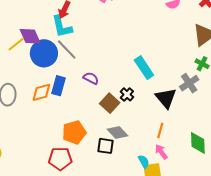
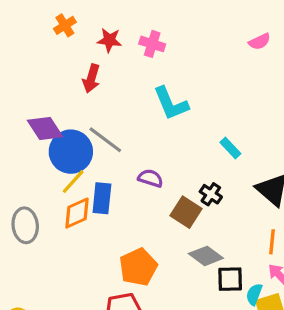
cyan L-shape: (62, 27) -> (171, 104), moved
yellow line: (16, 44) -> (73, 182), moved
cyan rectangle: (144, 68) -> (230, 148), size x0.6
black square: (105, 146) -> (230, 279), moved
cyan semicircle: (144, 161) -> (254, 294), turned -120

